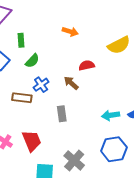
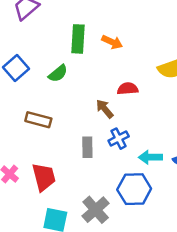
green rectangle: (21, 40) -> (78, 39), moved, size x1.5
blue cross: (41, 85) -> (119, 139), moved
blue hexagon: (114, 149) -> (134, 189), moved

